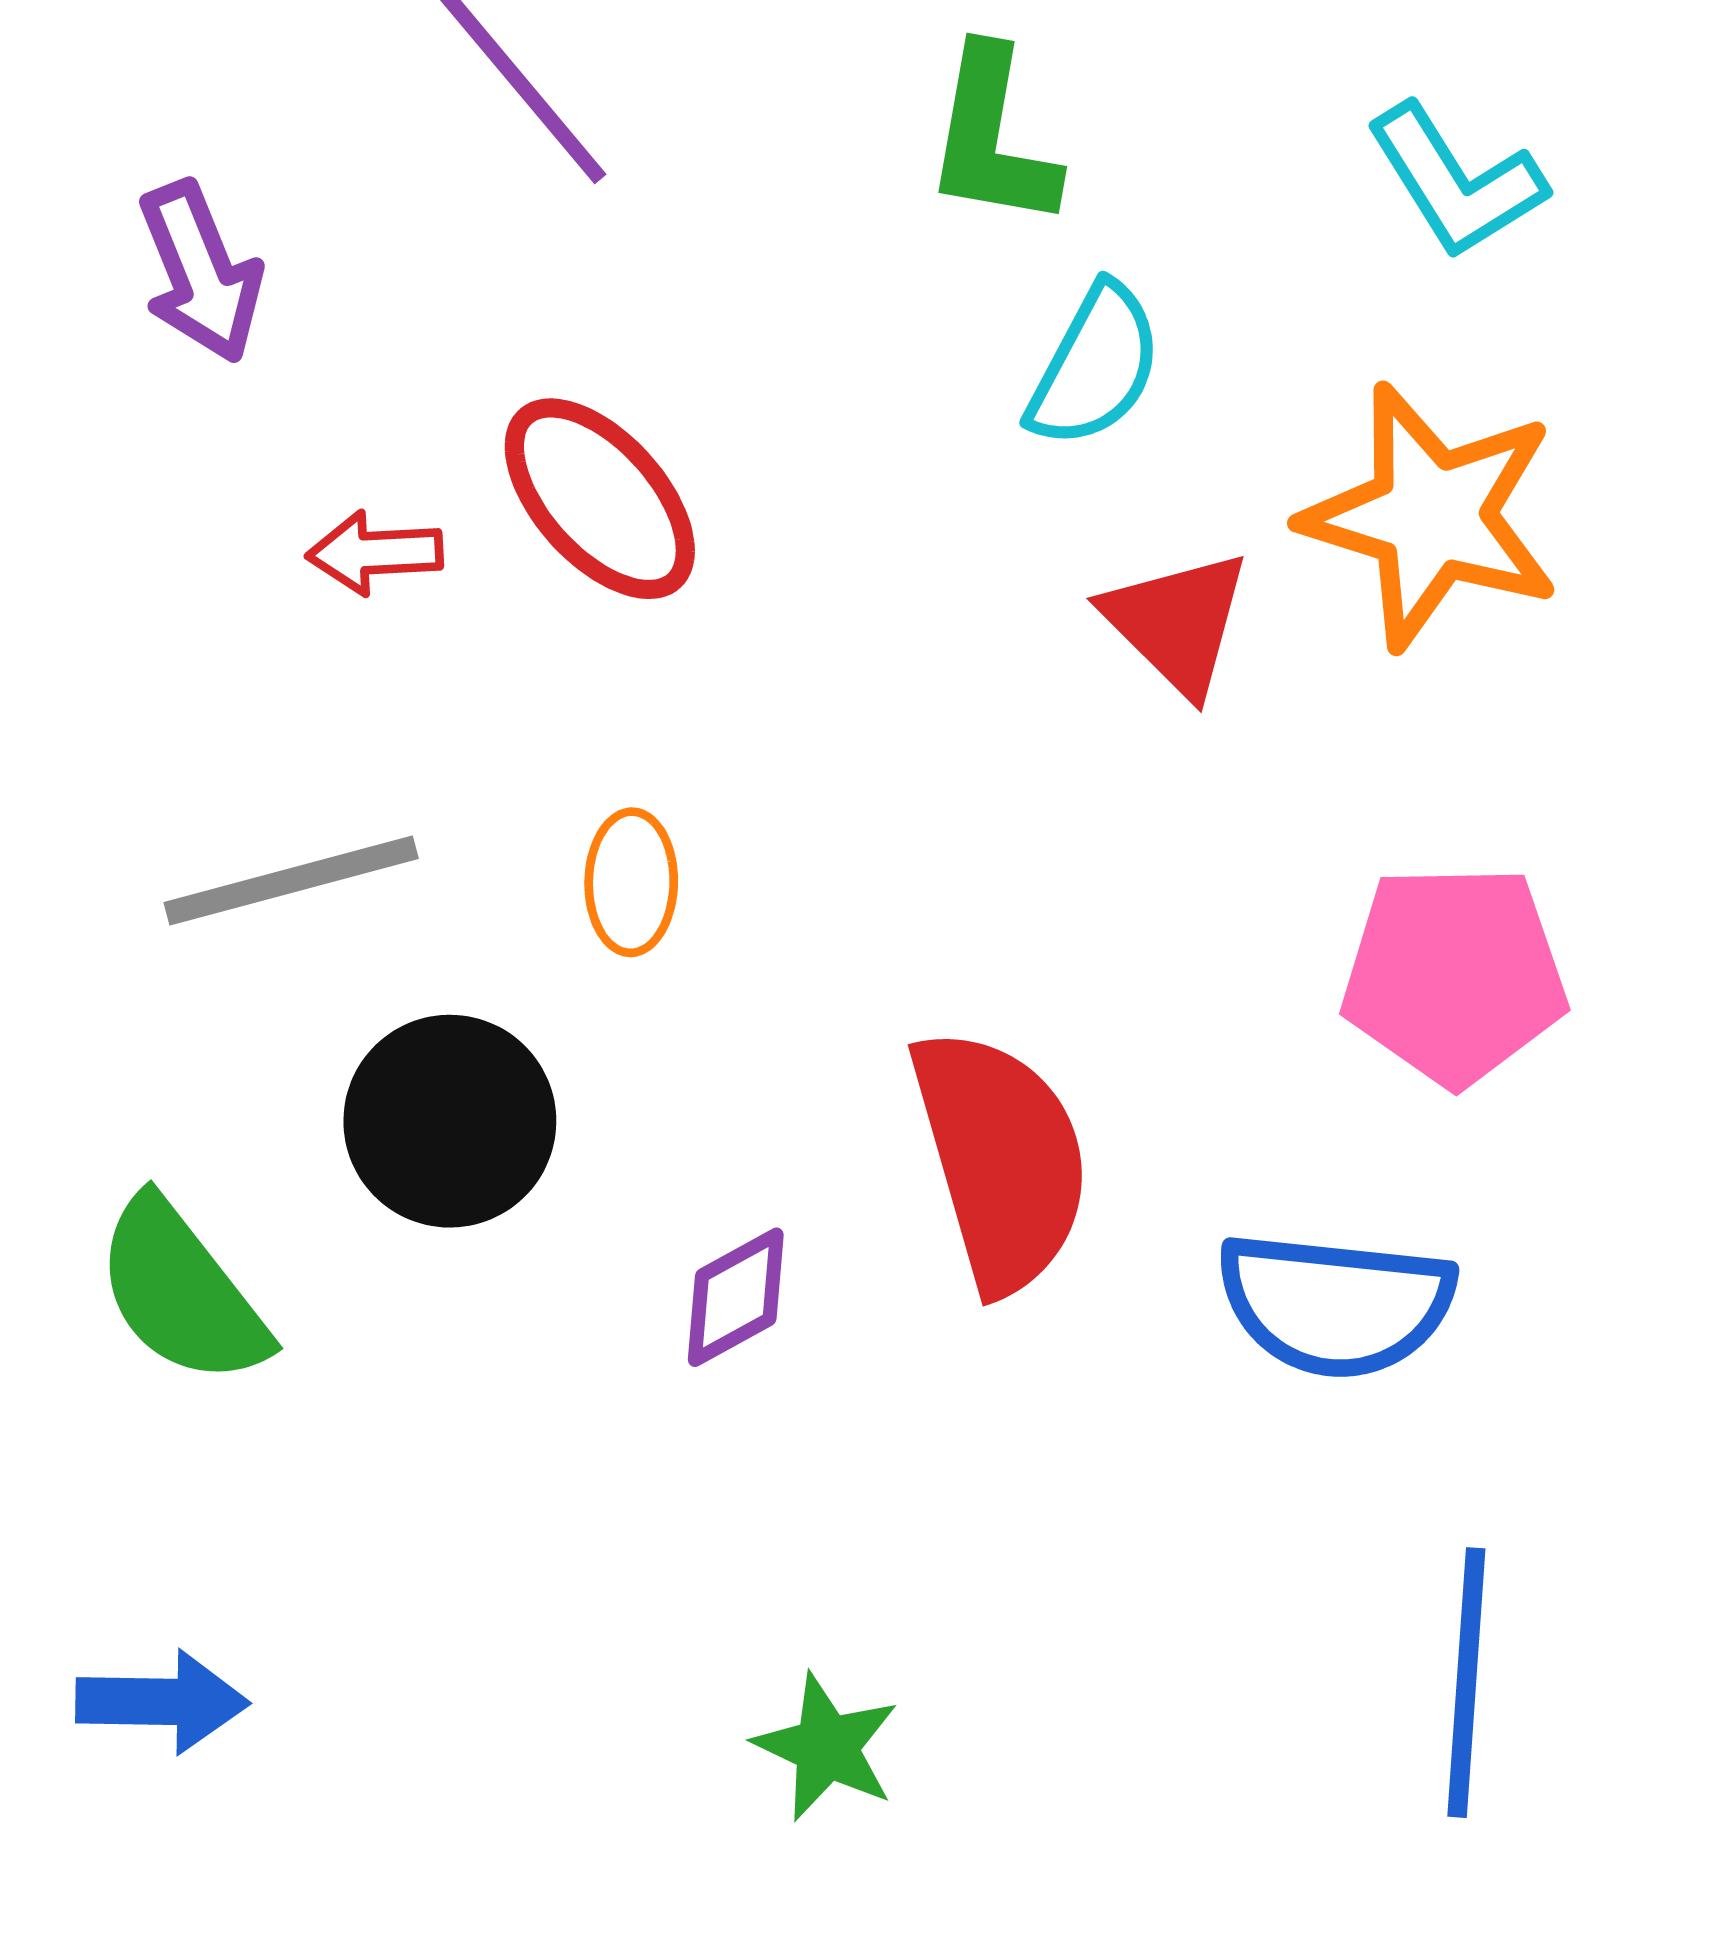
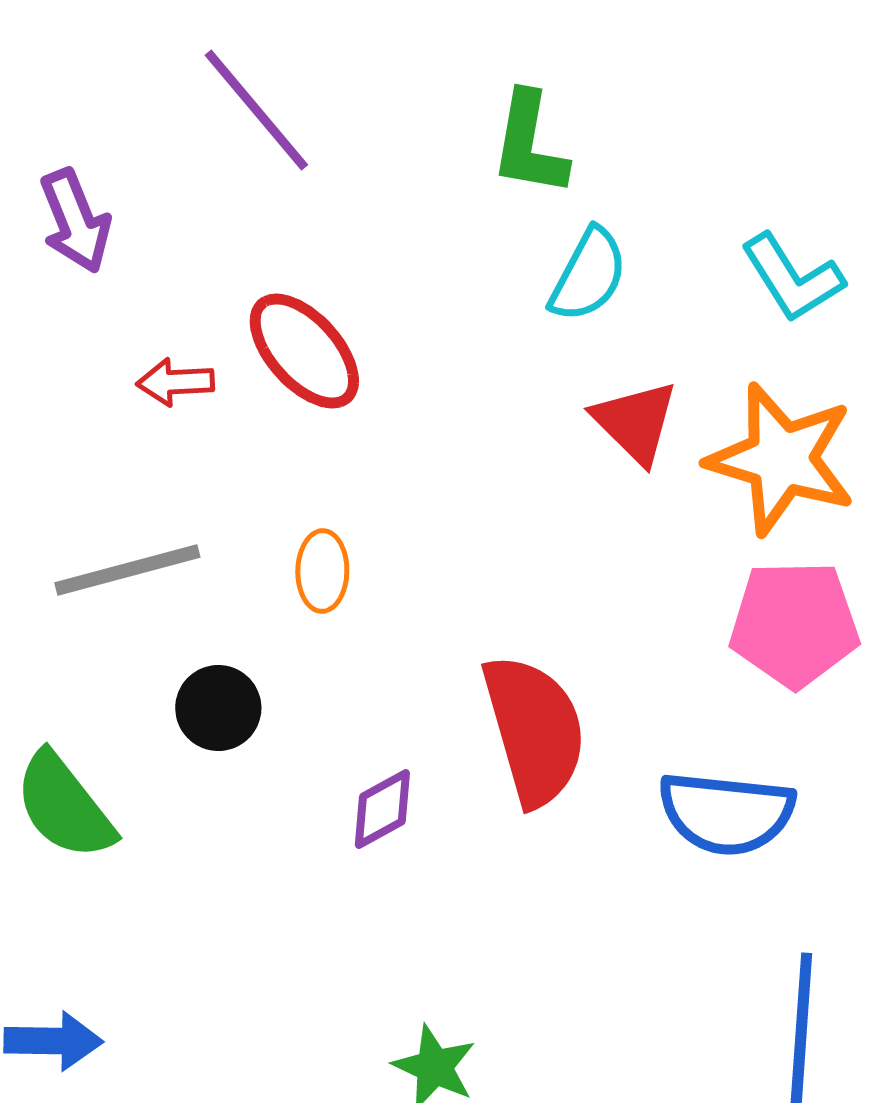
cyan L-shape: (1456, 181) -> (792, 278), moved
orange star: (1431, 516) -> (781, 459), moved
black circle: (450, 1121) -> (218, 708), size x0.7

